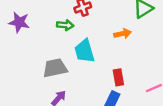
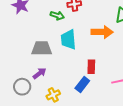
orange arrow: (123, 34) -> (102, 32), size x1.5

